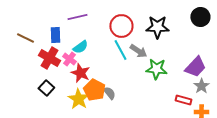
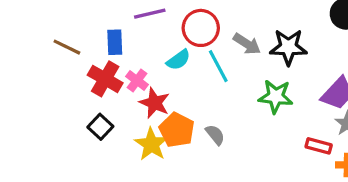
red circle: (121, 26) -> (201, 28), moved
black star: (157, 27) -> (288, 47), moved
cyan semicircle: (80, 47) -> (178, 60), moved
gray arrow: (138, 51) -> (247, 44), moved
gray semicircle: (109, 93) -> (215, 135), moved

